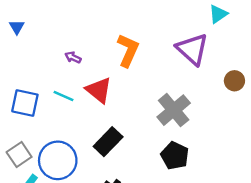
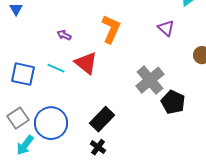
purple triangle: (192, 49) -> (166, 28), size x0.6
black rectangle: (108, 142) -> (102, 119), moved
black pentagon: (175, 156) -> (173, 102), moved

